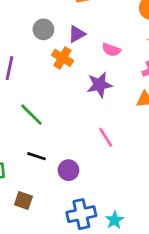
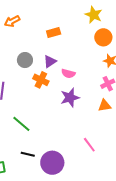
pink semicircle: (111, 50) -> (68, 73), moved
pink line: (106, 137) -> (89, 145), moved
purple circle: (68, 170) -> (52, 163), size x1.5

